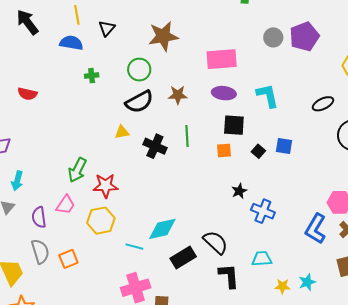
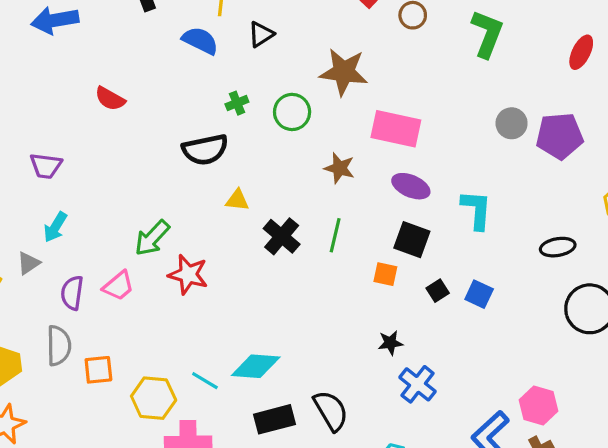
pink rectangle: (222, 59) -> (396, 129), moved
green cross: (92, 76) -> (237, 103), moved, turned -32
black semicircle: (139, 102) -> (205, 150), moved
yellow hexagon: (101, 221) -> (154, 398), moved

